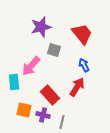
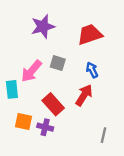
red trapezoid: (82, 34) -> (90, 34), turned -70
gray square: (54, 50) -> (58, 63), moved
gray line: (62, 122) -> (104, 135), moved

